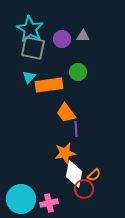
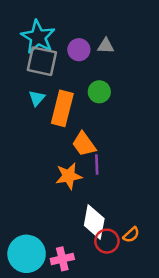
orange rectangle: (49, 85) -> (62, 108), turned -68
orange star: (65, 153) -> (69, 176), moved
orange semicircle: (94, 175) -> (131, 235), moved

